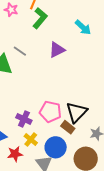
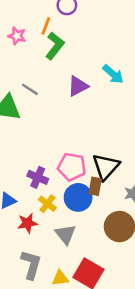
cyan arrow: (83, 27) -> (113, 74), moved
brown rectangle: (68, 127) -> (95, 186), turned 64
blue circle: (56, 147) -> (78, 197), moved

